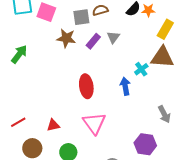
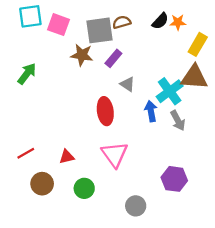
gray square: (81, 17) -> (99, 30), size x1.4
gray triangle: (113, 37) -> (128, 84), moved, turned -32
cyan cross: (141, 69) -> (170, 91), size x1.6
gray arrow: (164, 114) -> (178, 120), moved

